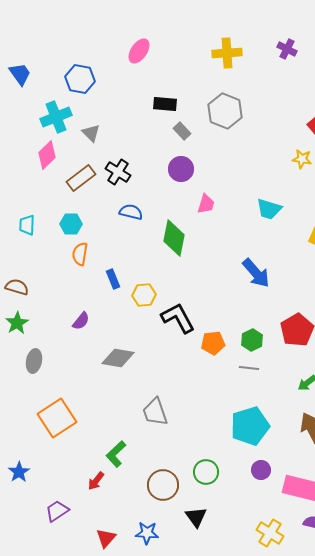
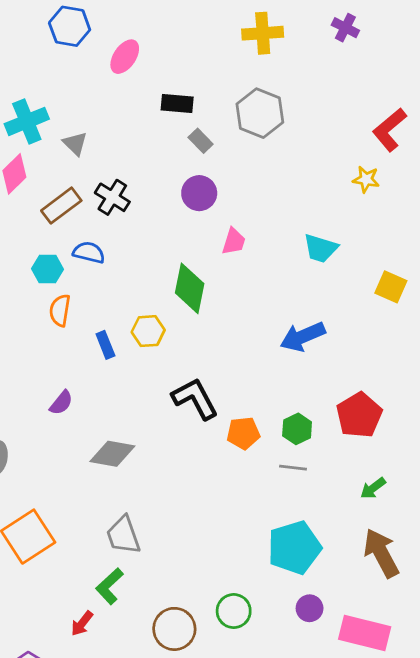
pink ellipse: (139, 51) -> (125, 57), moved
blue hexagon: (80, 79) -> (70, 26), moved
blue semicircle: (131, 212) -> (89, 252), moved
blue arrow: (256, 273) -> (303, 337), turned 108
yellow hexagon: (144, 295) -> (148, 331), moved
gray trapezoid: (155, 412) -> (123, 535), moved

